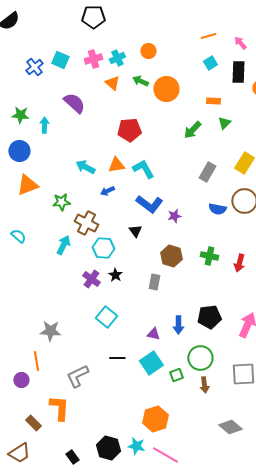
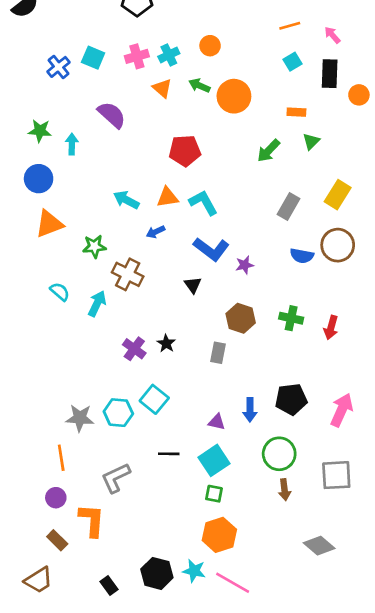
cyan semicircle: (18, 236) -> (60, 292), moved
cyan hexagon: (103, 248) -> (118, 413), moved
green square: (176, 375) -> (214, 494), moved, turned 32
purple circle: (21, 380) -> (56, 498), moved

